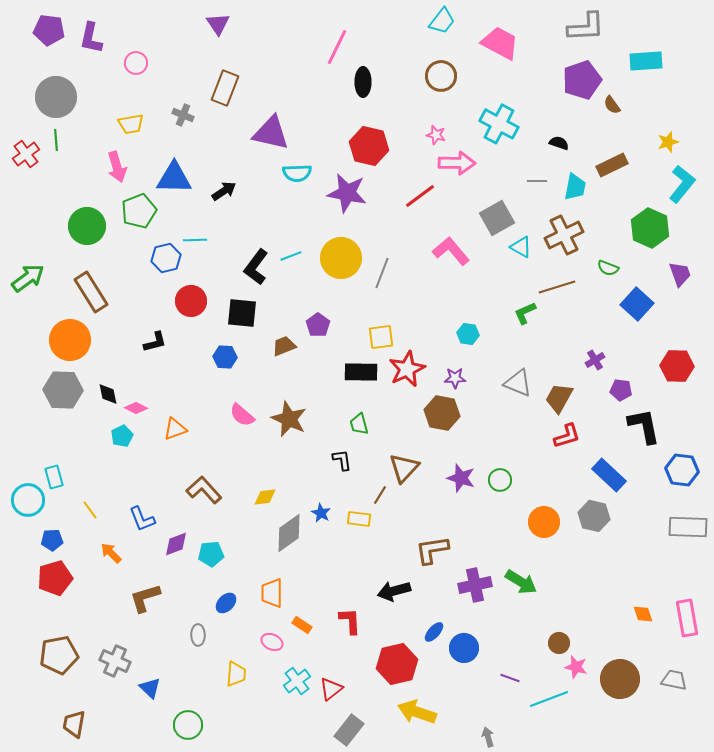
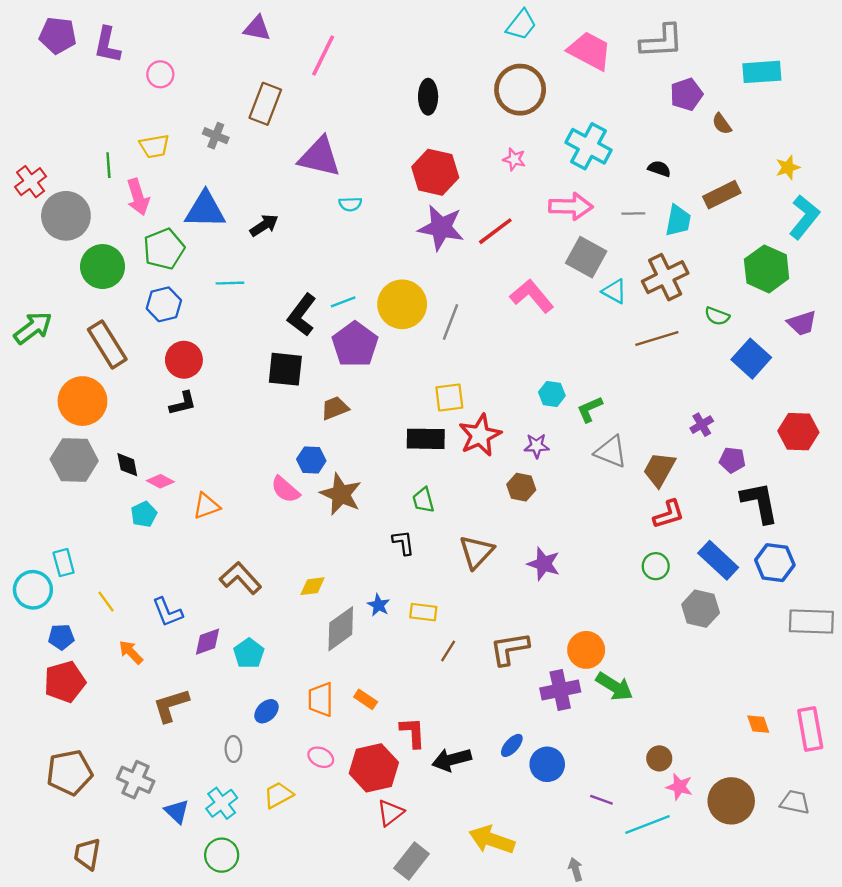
purple triangle: (218, 24) -> (257, 28), turned -45
gray L-shape: (586, 27) -> (662, 41), moved
pink line: (337, 47) -> (323, 55), moved
brown circle: (441, 76) -> (520, 90), size x1.4
purple pentagon: (582, 80) -> (686, 94), size x0.7
gray circle: (56, 97) -> (66, 216), moved
green line: (56, 140) -> (108, 165), moved
pink arrow: (457, 163) -> (571, 206), moved
cyan semicircle: (297, 173) -> (350, 204), size x0.7
purple star: (347, 193) -> (441, 228), moved
gray square: (497, 218) -> (586, 257), turned -32
blue hexagon: (166, 258) -> (164, 304), moved
purple trapezoid: (680, 274) -> (802, 323), turned 92
red circle: (191, 301) -> (184, 360), moved
green L-shape: (525, 313) -> (590, 409), moved
purple pentagon: (318, 325) -> (355, 344), moved, size x1.6
blue hexagon: (225, 357) -> (311, 460), moved
brown hexagon: (442, 413) -> (521, 487), size x0.7
blue hexagon: (682, 470) -> (775, 563), moved
green circle: (500, 480) -> (656, 566), moved
brown line: (380, 495) -> (448, 651), moved
orange circle: (544, 522) -> (586, 650), moved
cyan pentagon: (211, 554) -> (249, 653), turned -30
black arrow: (394, 591) -> (452, 760), moved
orange rectangle: (302, 625) -> (366, 699), moved
red hexagon: (397, 664) -> (374, 768), moved
yellow trapezoid: (236, 674) -> (278, 795), turned -124
cyan cross: (297, 681) -> (222, 803), moved

